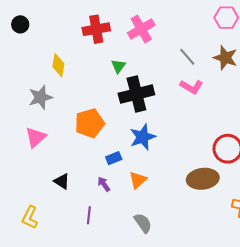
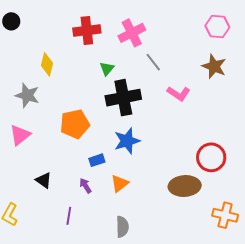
gray line: (187, 57) -> (153, 62), moved
gray star: (40, 97) -> (27, 95), turned 30
gray semicircle: (143, 223) -> (122, 227), turned 30

